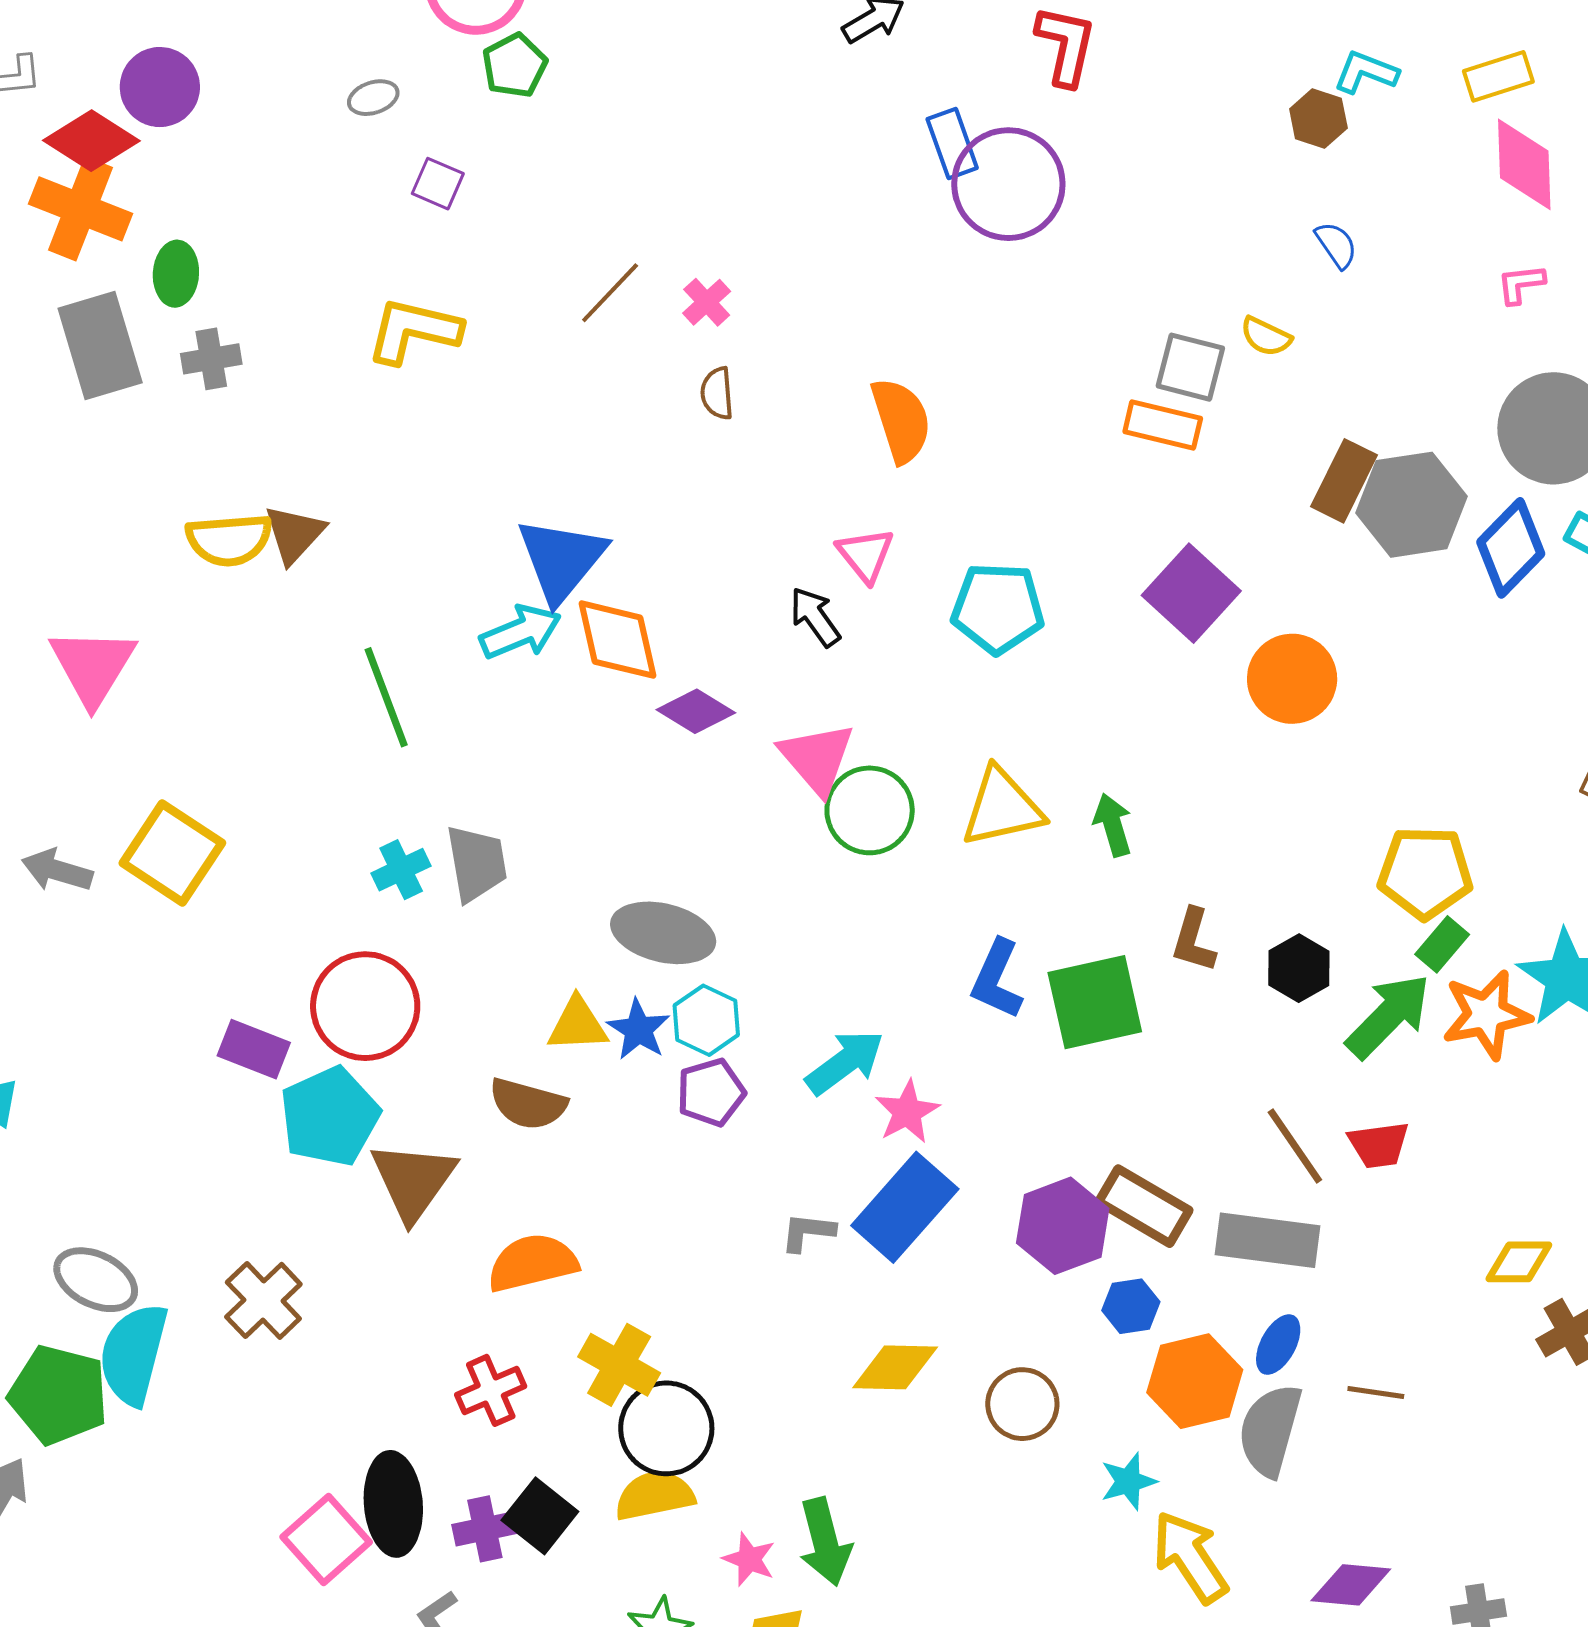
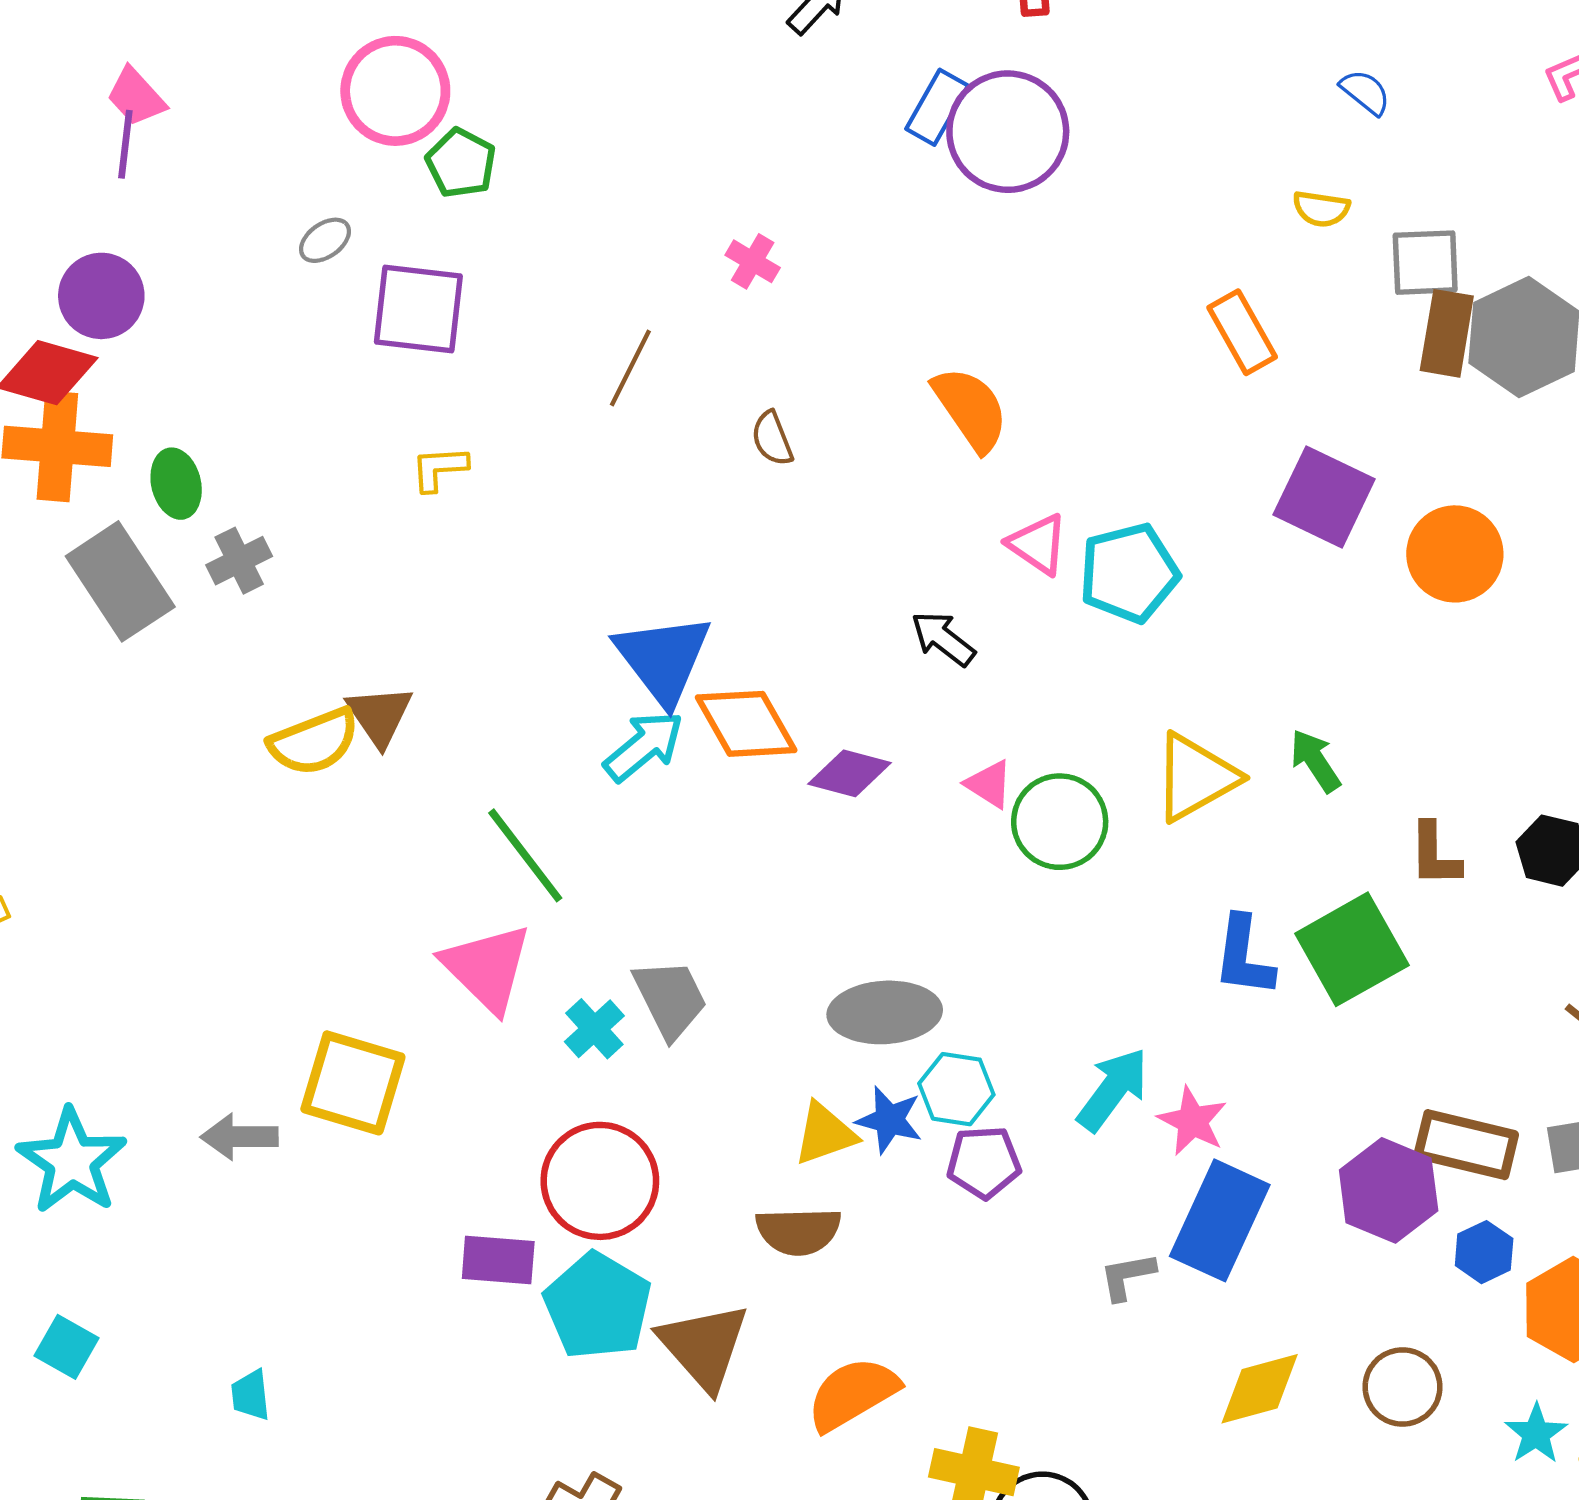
blue rectangle: (952, 144) -> (937, 107), turned 66
purple square: (438, 184) -> (418, 309), size x1.8
pink cross: (707, 302) -> (753, 261), moved
yellow L-shape: (414, 331) -> (439, 468), size x0.6
gray square: (1190, 367) -> (1425, 263), moved
orange rectangle: (1163, 425) -> (1242, 332), turned 64
pink triangle: (865, 555) -> (1038, 544), moved
pink triangle: (93, 666) -> (487, 968), moved
pink triangle: (817, 758) -> (989, 784), size x0.6
purple pentagon: (711, 1092) -> (984, 1162), turned 30

